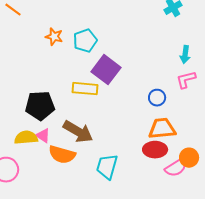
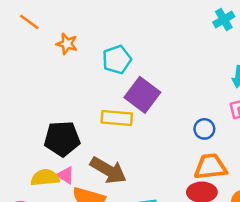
orange star: (54, 37) -> (67, 44), moved

